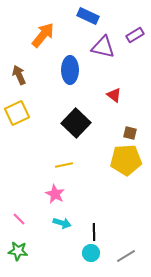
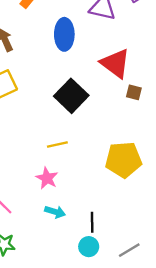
red triangle: (114, 95) -> (115, 63), size x1.8
brown square: (130, 133) -> (134, 92), moved
yellow pentagon: (126, 160) -> (123, 160), moved

